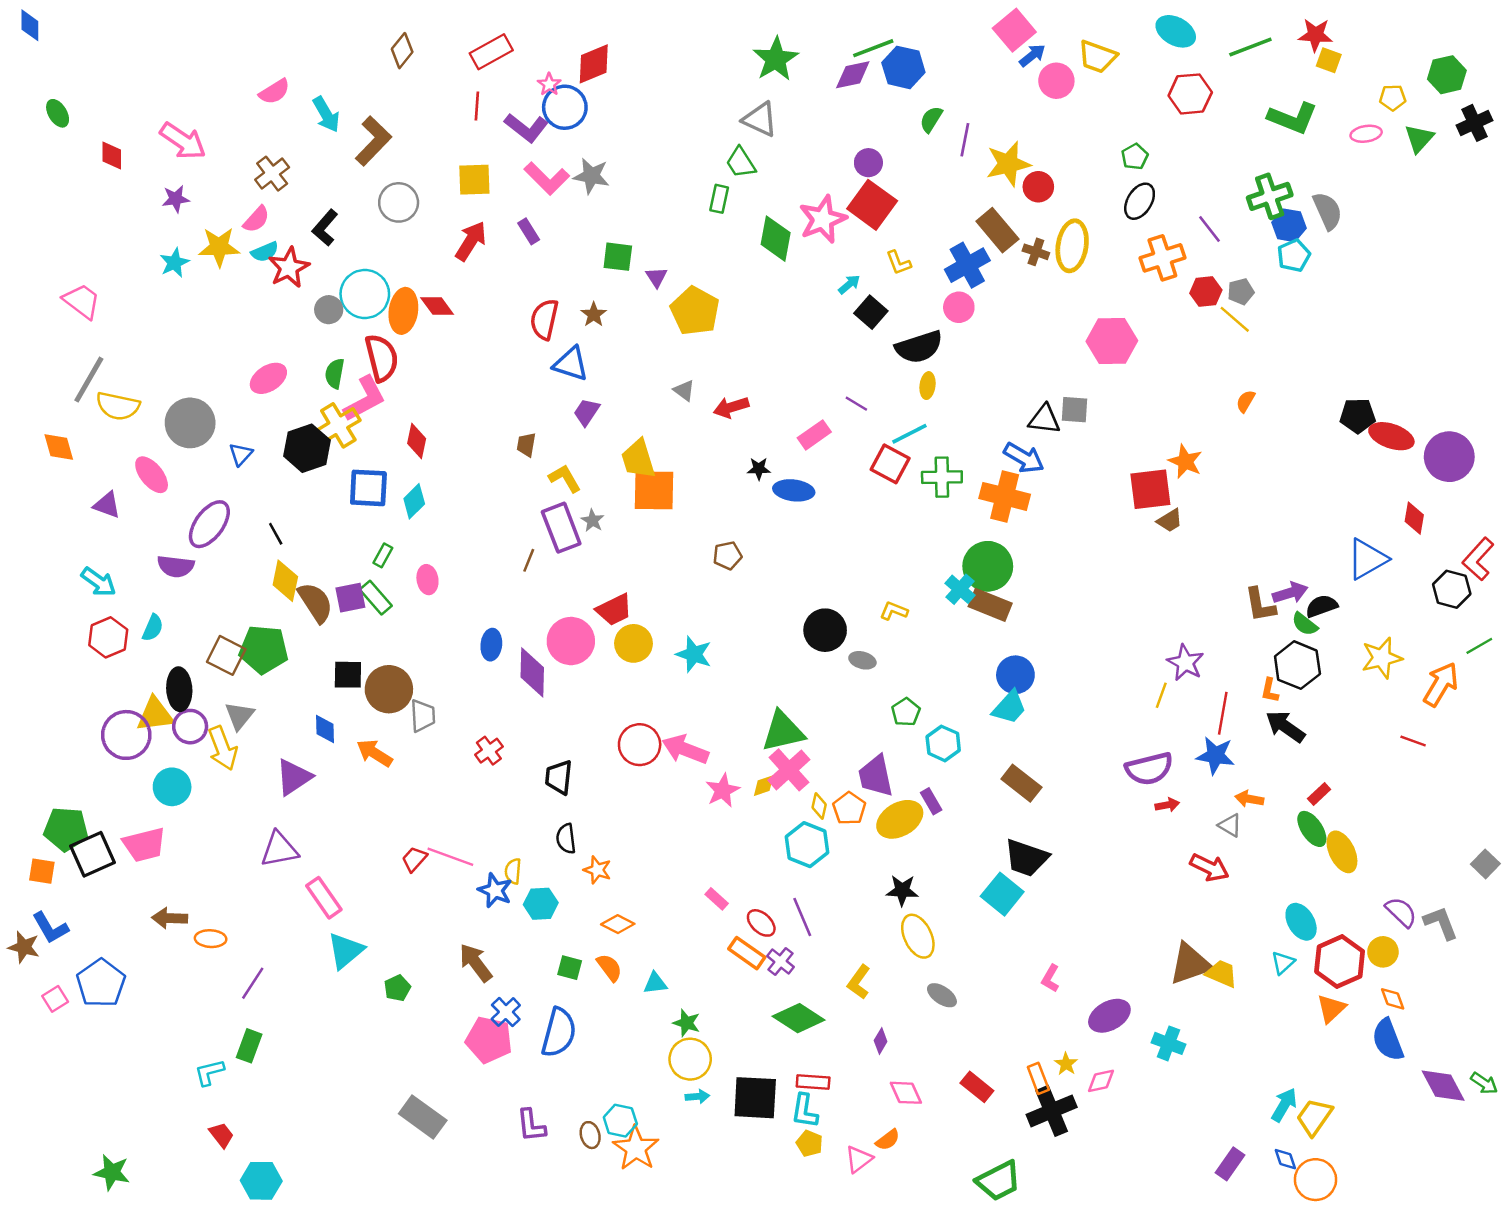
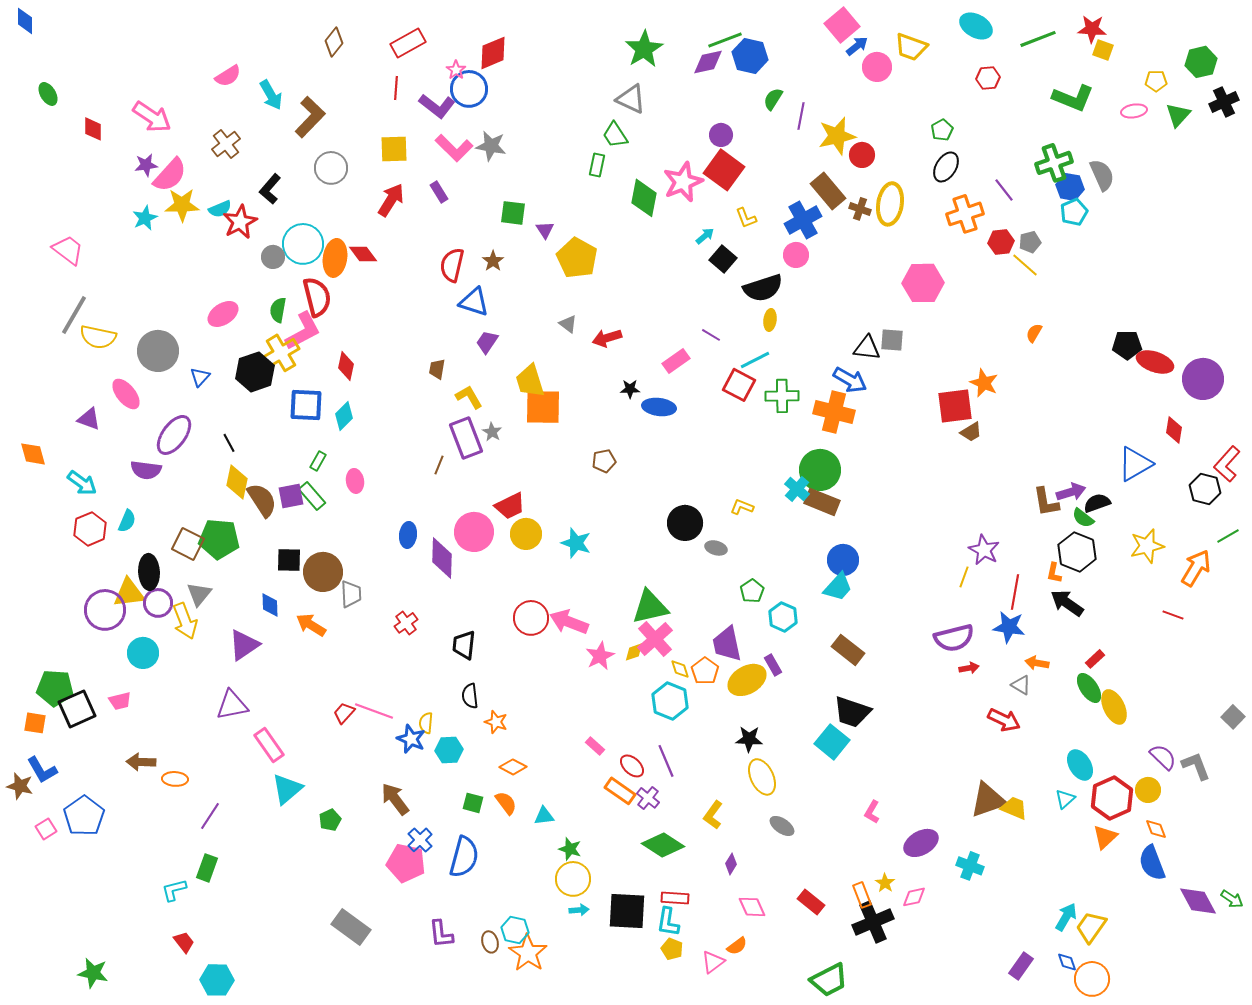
red hexagon: (1190, 94) -> (988, 78), size x0.7
pink semicircle: (256, 219) -> (170, 175), moved, size x1.5
orange diamond: (59, 447) -> (33, 454), moved
yellow diamond: (819, 806) -> (680, 669), turned -30
pink trapezoid: (144, 845) -> (120, 701), size x0.6

